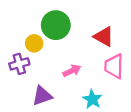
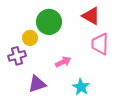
red triangle: (104, 37) -> (91, 16), moved
pink trapezoid: (114, 66) -> (100, 44), moved

